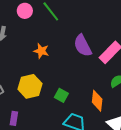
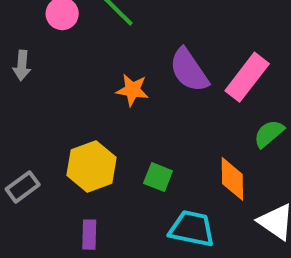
orange star: (41, 51) -> (132, 90), moved
purple rectangle: (14, 118) -> (89, 235), moved

